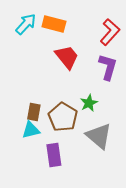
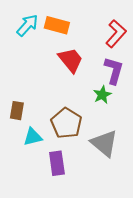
green star: (89, 103) -> (102, 95), moved
brown rectangle: (34, 112) -> (17, 111), moved

